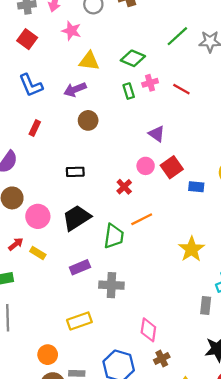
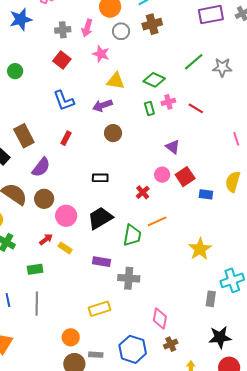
purple rectangle: (80, 267) -> (102, 262), turned 30

